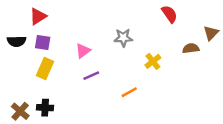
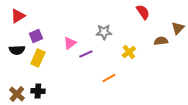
red triangle: (38, 16) -> (18, 16), moved
black semicircle: (17, 41) -> (17, 50), moved
purple square: (43, 42) -> (36, 36), turned -32
purple line: (91, 76) -> (86, 54), moved

